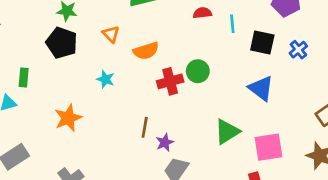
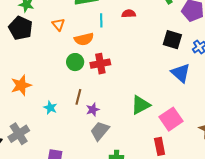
cyan line: (232, 24) -> (101, 20), moved
green circle: (198, 71) -> (75, 62), moved
cyan star: (106, 79) -> (50, 108), moved
blue triangle: (261, 88) -> (181, 73), moved
pink square: (269, 147) -> (171, 119), turned -30

